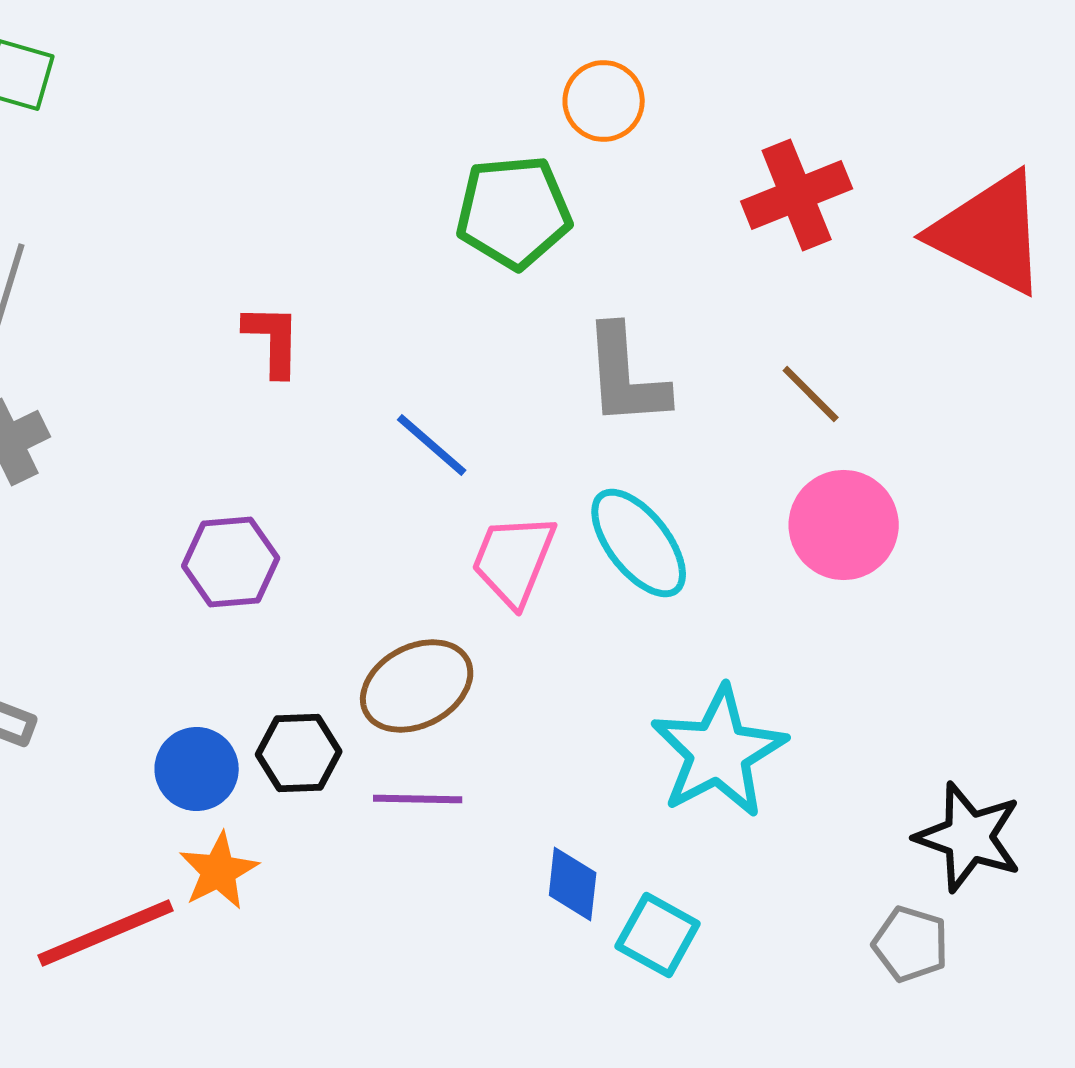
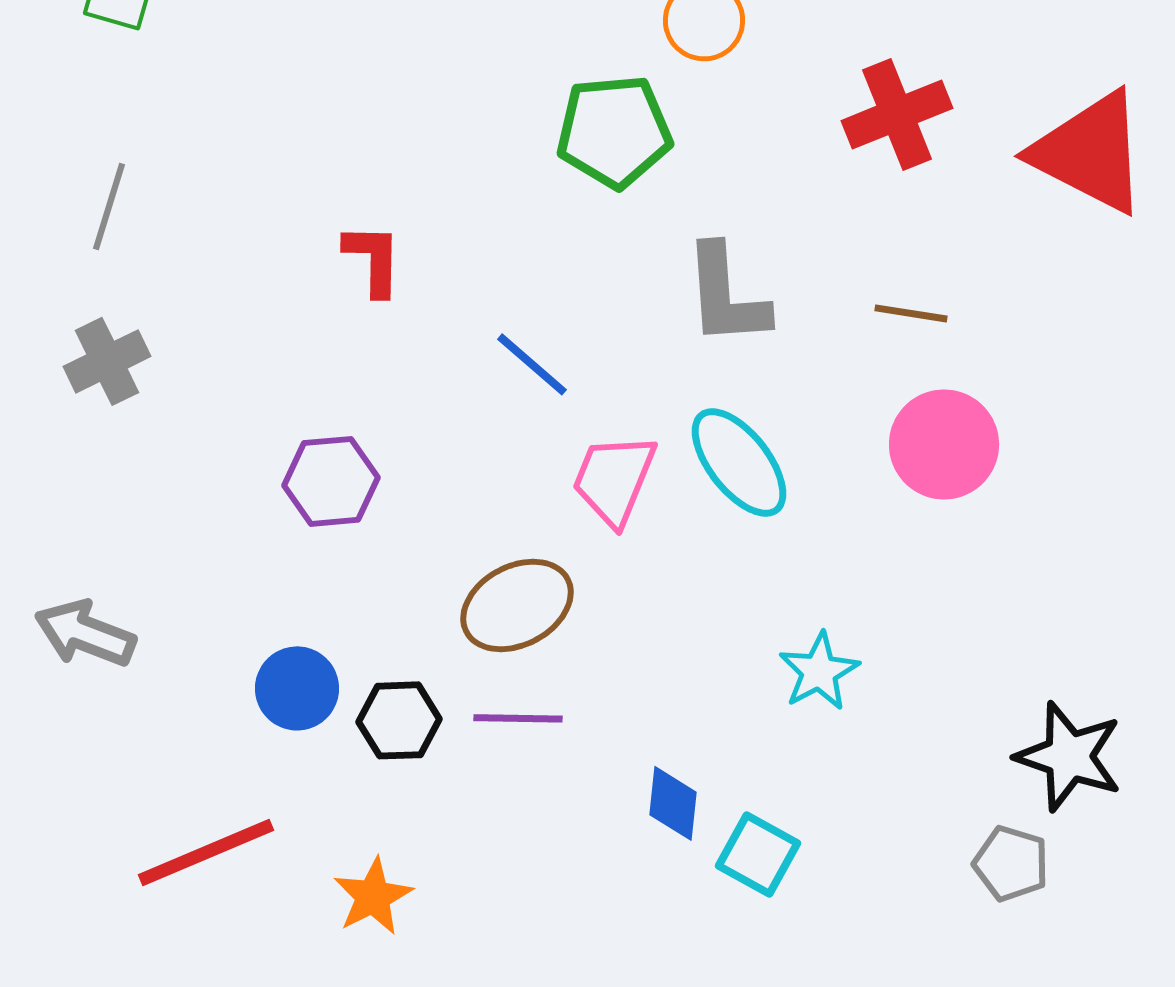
brown line: (811, 394) -> (911, 313), turned -36
cyan star: (719, 752) -> (819, 671), size x0.6
black hexagon: (299, 753) -> (399, 720), moved
orange star: (219, 871) -> (373, 896), moved

